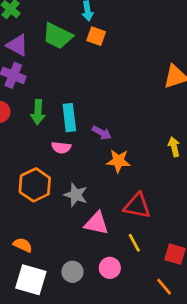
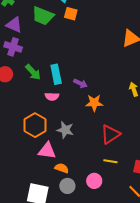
green arrow: (38, 112) -> (33, 72), turned -42
red triangle: (137, 206) -> (110, 134), turned -40
pink triangle: (97, 223) -> (47, 151), moved
yellow line: (134, 243) -> (110, 161), turned -48
orange semicircle: (23, 245) -> (62, 168), moved

